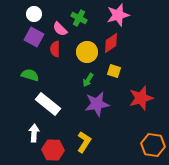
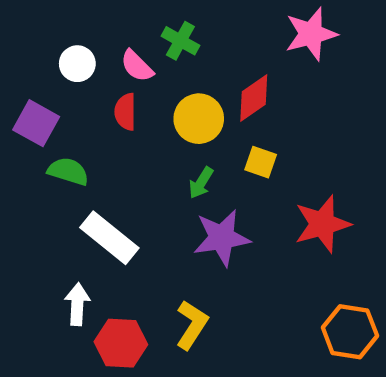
white circle: (34, 14) -> (77, 64), moved
pink star: (118, 15) -> (311, 34), moved
purple square: (34, 37) -> (36, 123), moved

